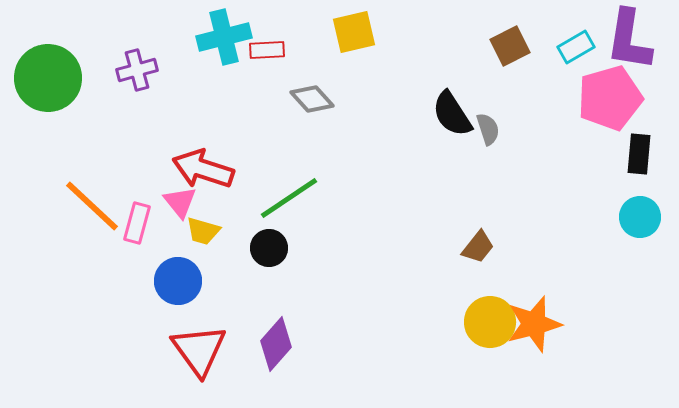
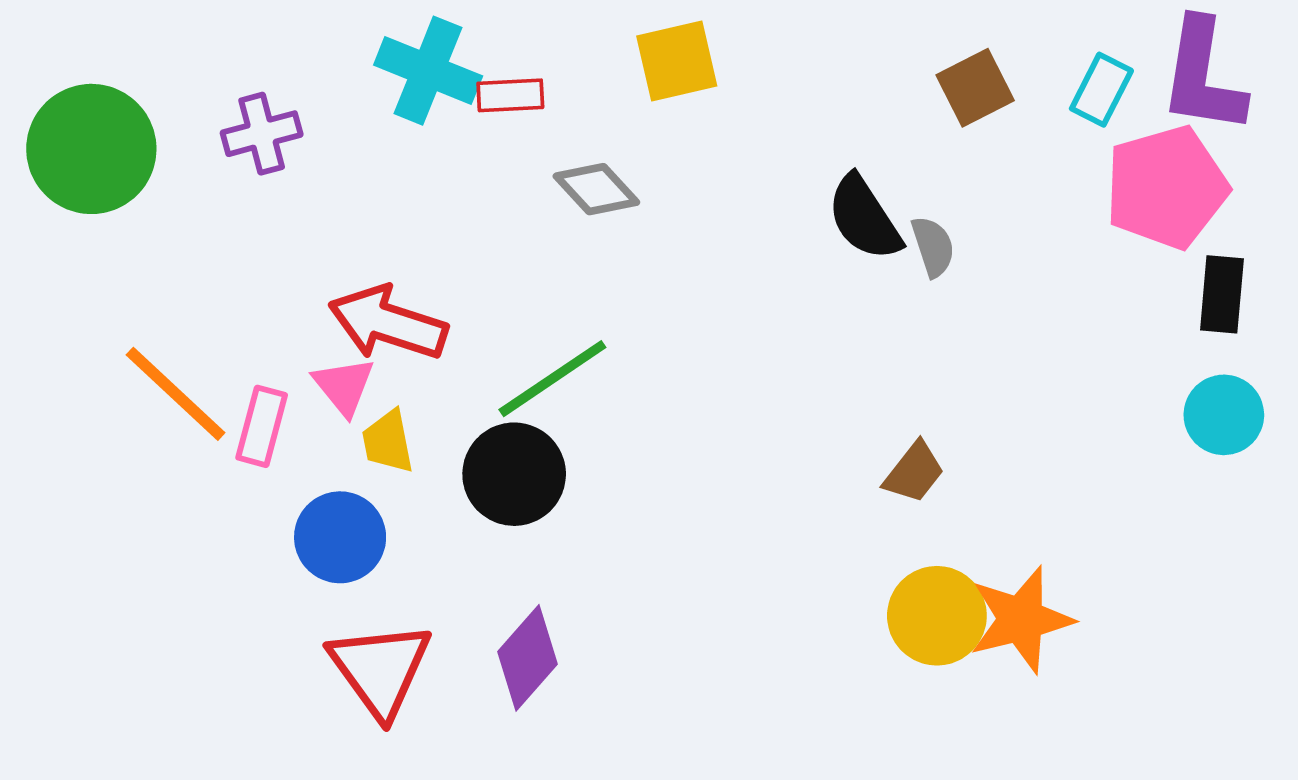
cyan cross: (224, 37) -> (428, 71), turned 36
cyan rectangle: (576, 47) -> (1101, 90), turned -33
yellow trapezoid: (203, 231) -> (388, 442), turned 63
black circle: (269, 248) -> (514, 474), size x1.4

